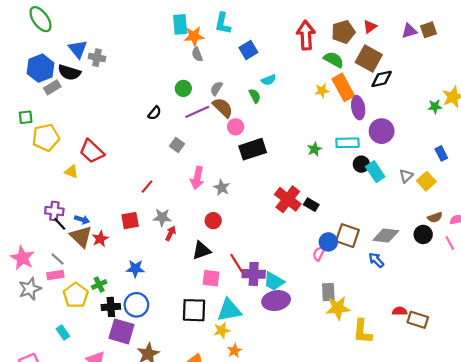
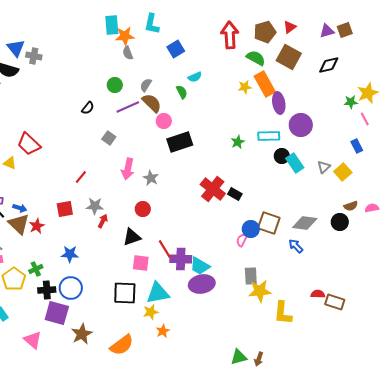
black diamond: (382, 79) -> (329, 65), moved
pink line: (450, 243) -> (365, 119), moved

